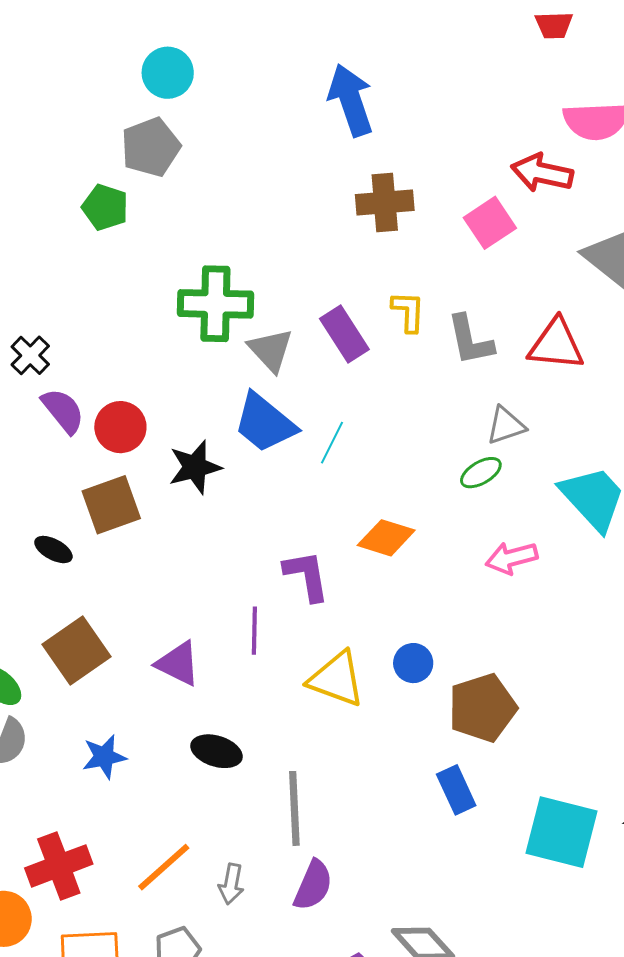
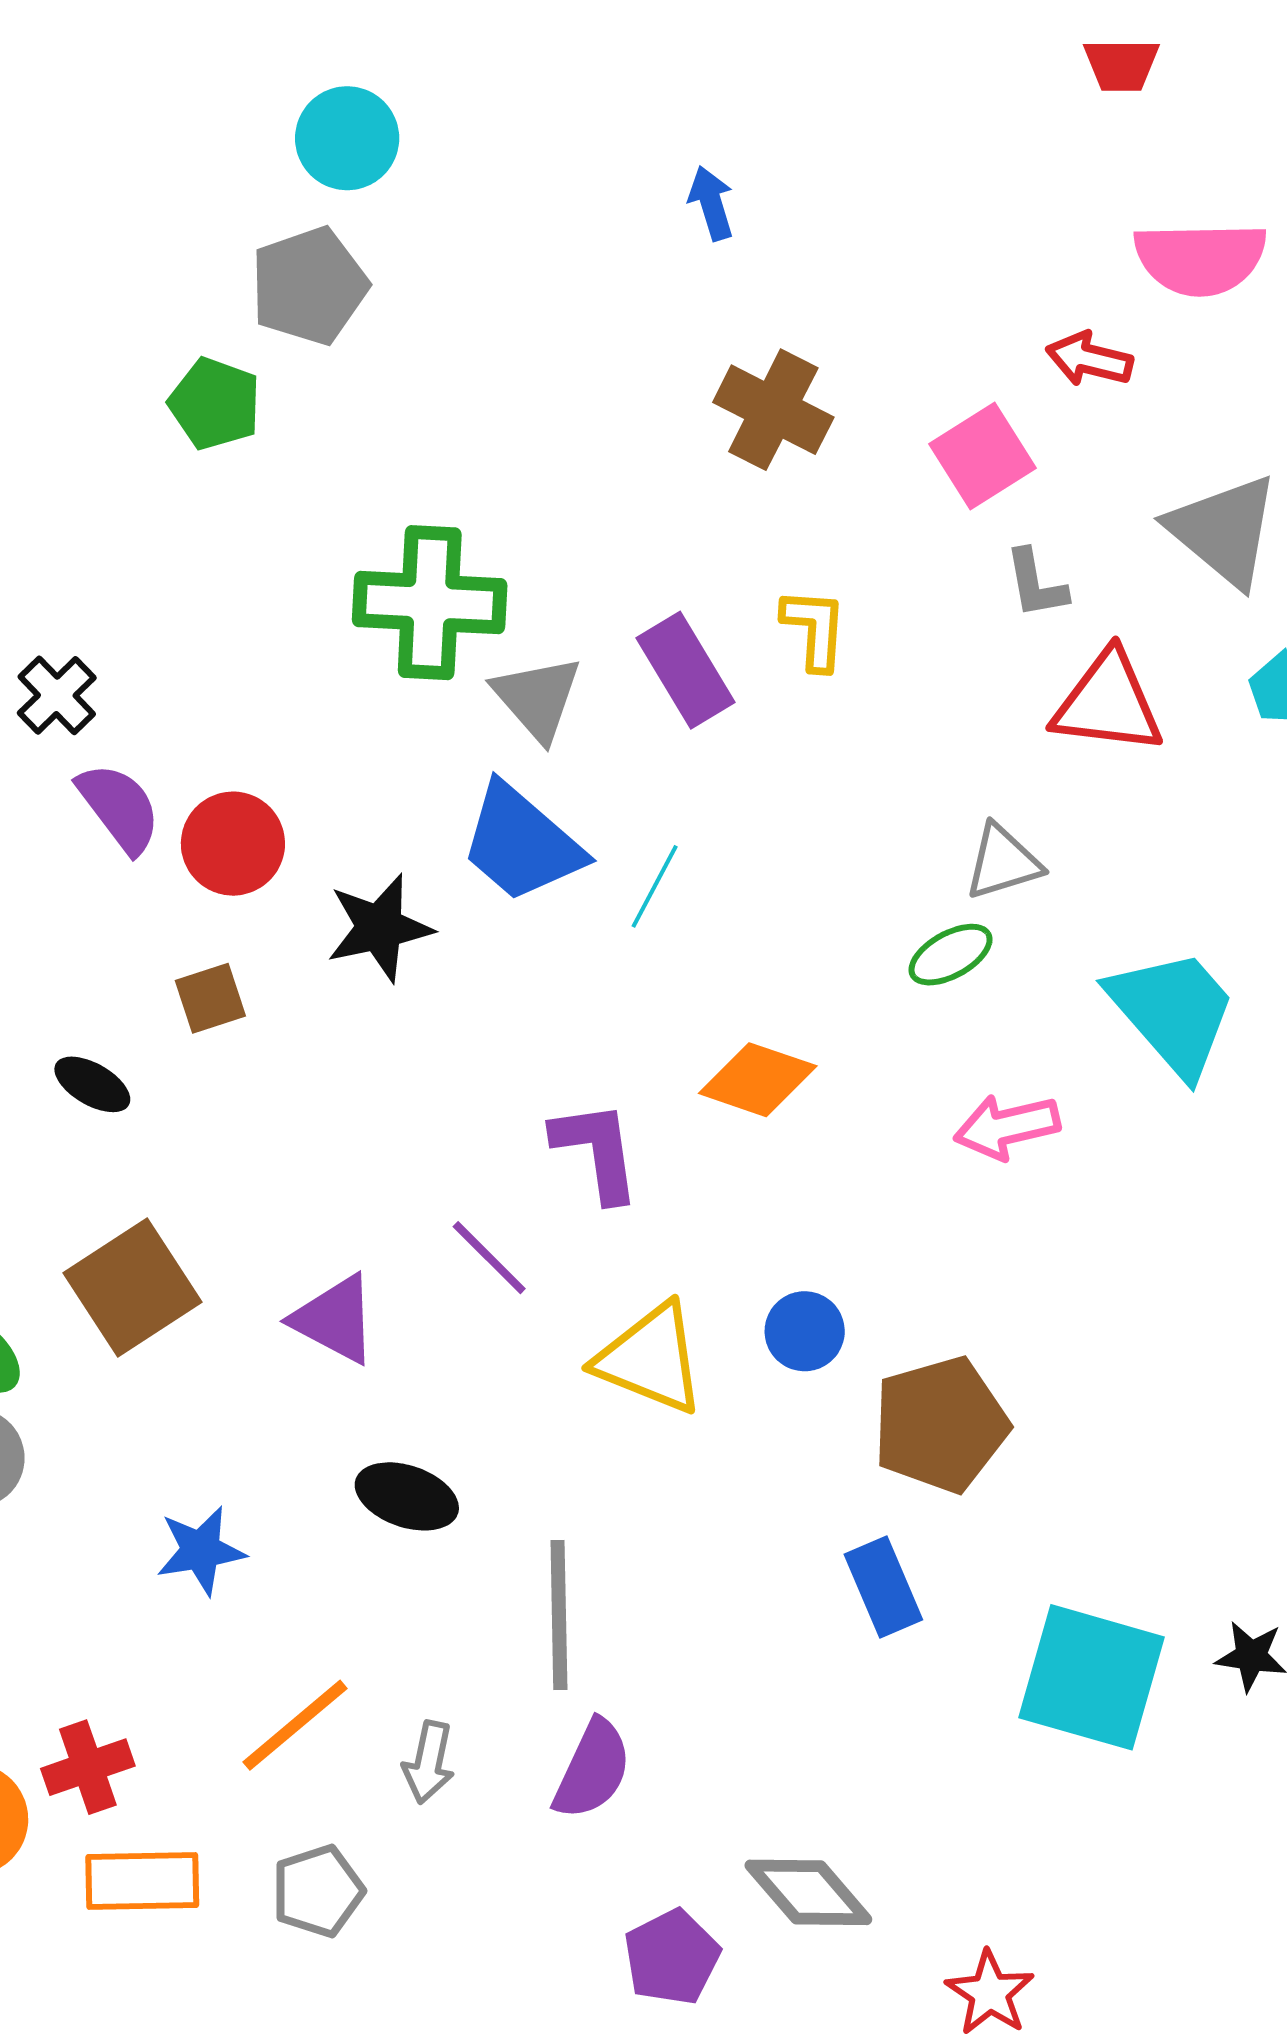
blue arrow: (351, 100) -> (711, 203), size x0.5
red arrow: (542, 173) -> (1089, 359), size x0.7
brown cross: (385, 203) -> (773, 410), turned 30
gray L-shape: (470, 340) -> (1036, 584), moved, size x0.7
brown square: (111, 505) -> (210, 998), size x0.6
purple line: (254, 631) -> (489, 1258), turned -48
blue star: (104, 757) -> (201, 1551), moved
red cross: (59, 866) -> (88, 1767), moved, size x0.7

